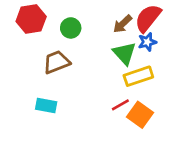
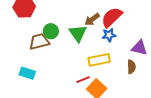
green circle: (71, 28) -> (51, 31), moved
green triangle: (124, 53) -> (78, 33), moved

